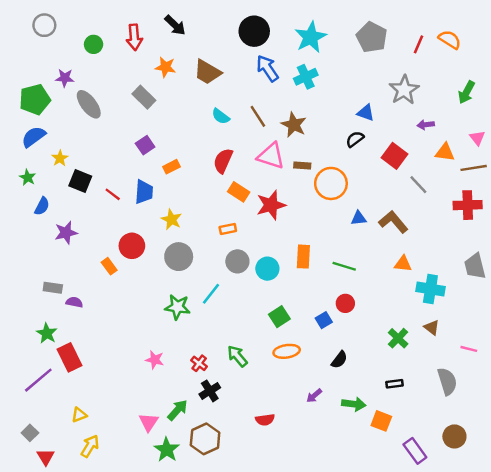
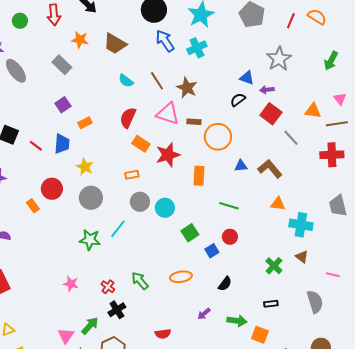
purple arrow: (426, 125) -> (267, 90), moved
orange rectangle: (303, 257) -> (199, 176), moved
green square: (279, 317) -> (190, 233), moved

